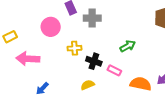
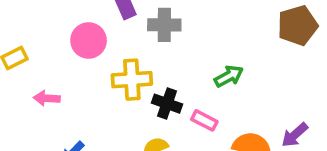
yellow cross: (75, 48) -> (132, 80), size x1.5
pink arrow: (28, 59) -> (47, 98), size x0.6

